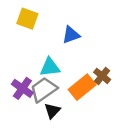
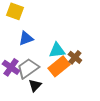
blue triangle: (71, 35) -> (26, 38), moved
cyan triangle: (50, 67) -> (57, 50), moved

